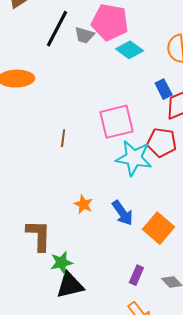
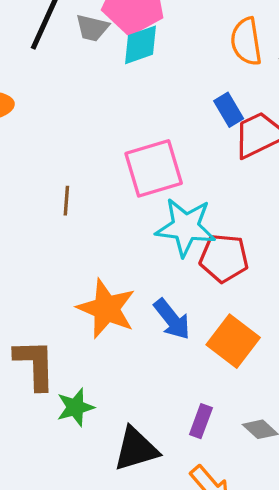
cyan diamond: (130, 50) -> (140, 45), moved, turned -52
red pentagon: (162, 142) -> (224, 258), moved
orange star: (83, 204) -> (106, 309), size x1.8
black triangle: (70, 285) -> (136, 449), moved

